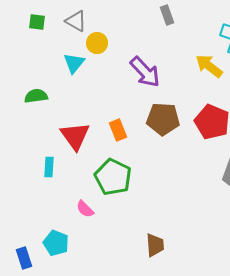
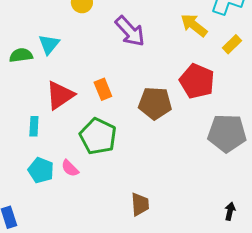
cyan triangle: (74, 63) -> (49, 44), moved
brown pentagon: (163, 119) -> (155, 103), moved
red triangle: (75, 136) -> (60, 95), turned 32
cyan pentagon: (56, 243) -> (41, 170), moved

